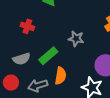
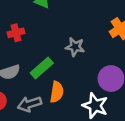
red cross: (27, 26) -> (16, 33), turned -32

